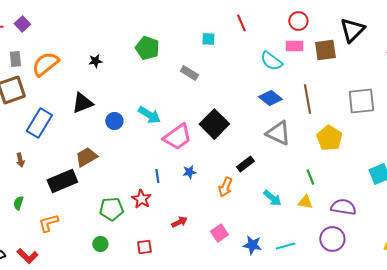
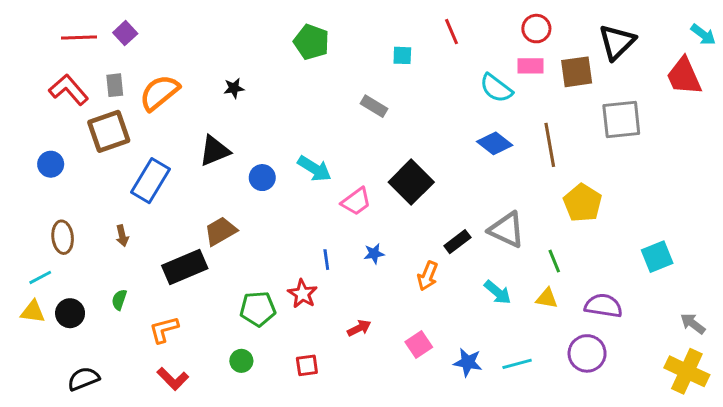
green pentagon: (147, 48) -> (311, 42), moved
gray square: (361, 101) -> (621, 119), moved
gray triangle: (278, 133) -> (507, 230), moved
pink trapezoid: (177, 137) -> (356, 201), size x0.7
red L-shape: (27, 256) -> (173, 379), moved

